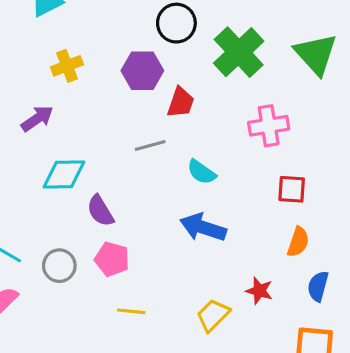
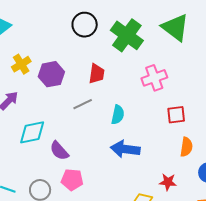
purple hexagon: (142, 71) -> (51, 74), moved
cyan semicircle: (202, 172) -> (118, 115), turned -102

